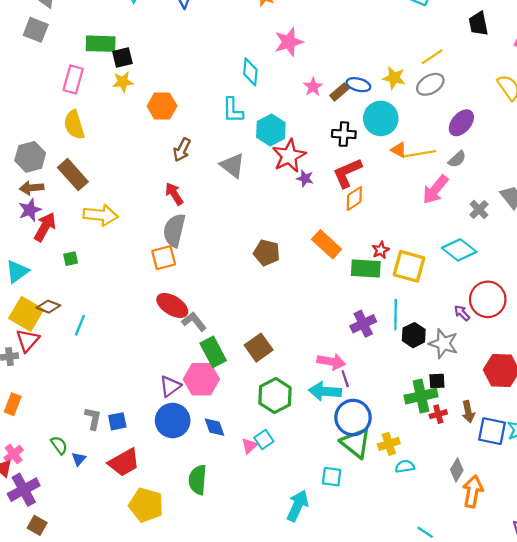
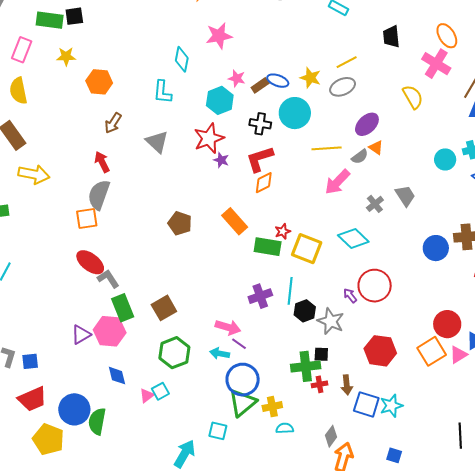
black square: (122, 57) -> (74, 16), moved
pink star: (313, 87) -> (237, 78), turned -30
cyan hexagon: (271, 130) -> (220, 100), moved
orange triangle: (399, 150) -> (376, 148), moved
purple line: (345, 379) -> (239, 344), turned -42
cyan arrow: (325, 391) -> (220, 353), size x0.7
blue circle: (173, 421) -> (74, 409), moved
green triangle: (356, 443) -> (243, 403), turned 36

